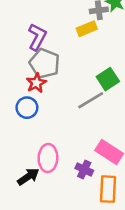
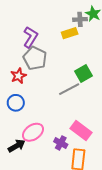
red star: (36, 83) -> (18, 76), moved
blue circle: (27, 108) -> (16, 103), moved
pink ellipse: (48, 158) -> (33, 132), turned 50

